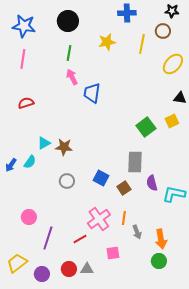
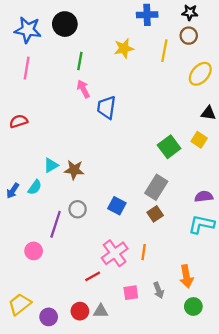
black star: (172, 11) -> (190, 12), moved
black circle: (68, 21) -> (65, 24), moved
red semicircle: (26, 103) -> (19, 121), moved
yellow square: (172, 121) -> (199, 140), turned -32
gray rectangle: (135, 162) -> (156, 187), turned 30
purple semicircle: (152, 183) -> (204, 197), moved, turned 98
brown square: (124, 188) -> (155, 214), moved
gray arrow: (137, 232) -> (159, 290), moved
purple line: (48, 238) -> (56, 224), moved
green circle: (159, 261) -> (193, 307), moved

